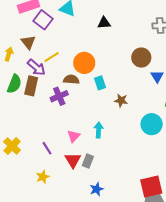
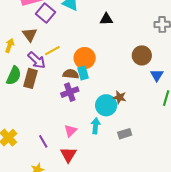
cyan rectangle: (100, 83) -> (83, 73), moved
purple cross: (59, 96) -> (70, 92), moved
cyan circle: (152, 124) -> (106, 105), moved
gray rectangle: (88, 161) -> (125, 134), moved, turned 48

